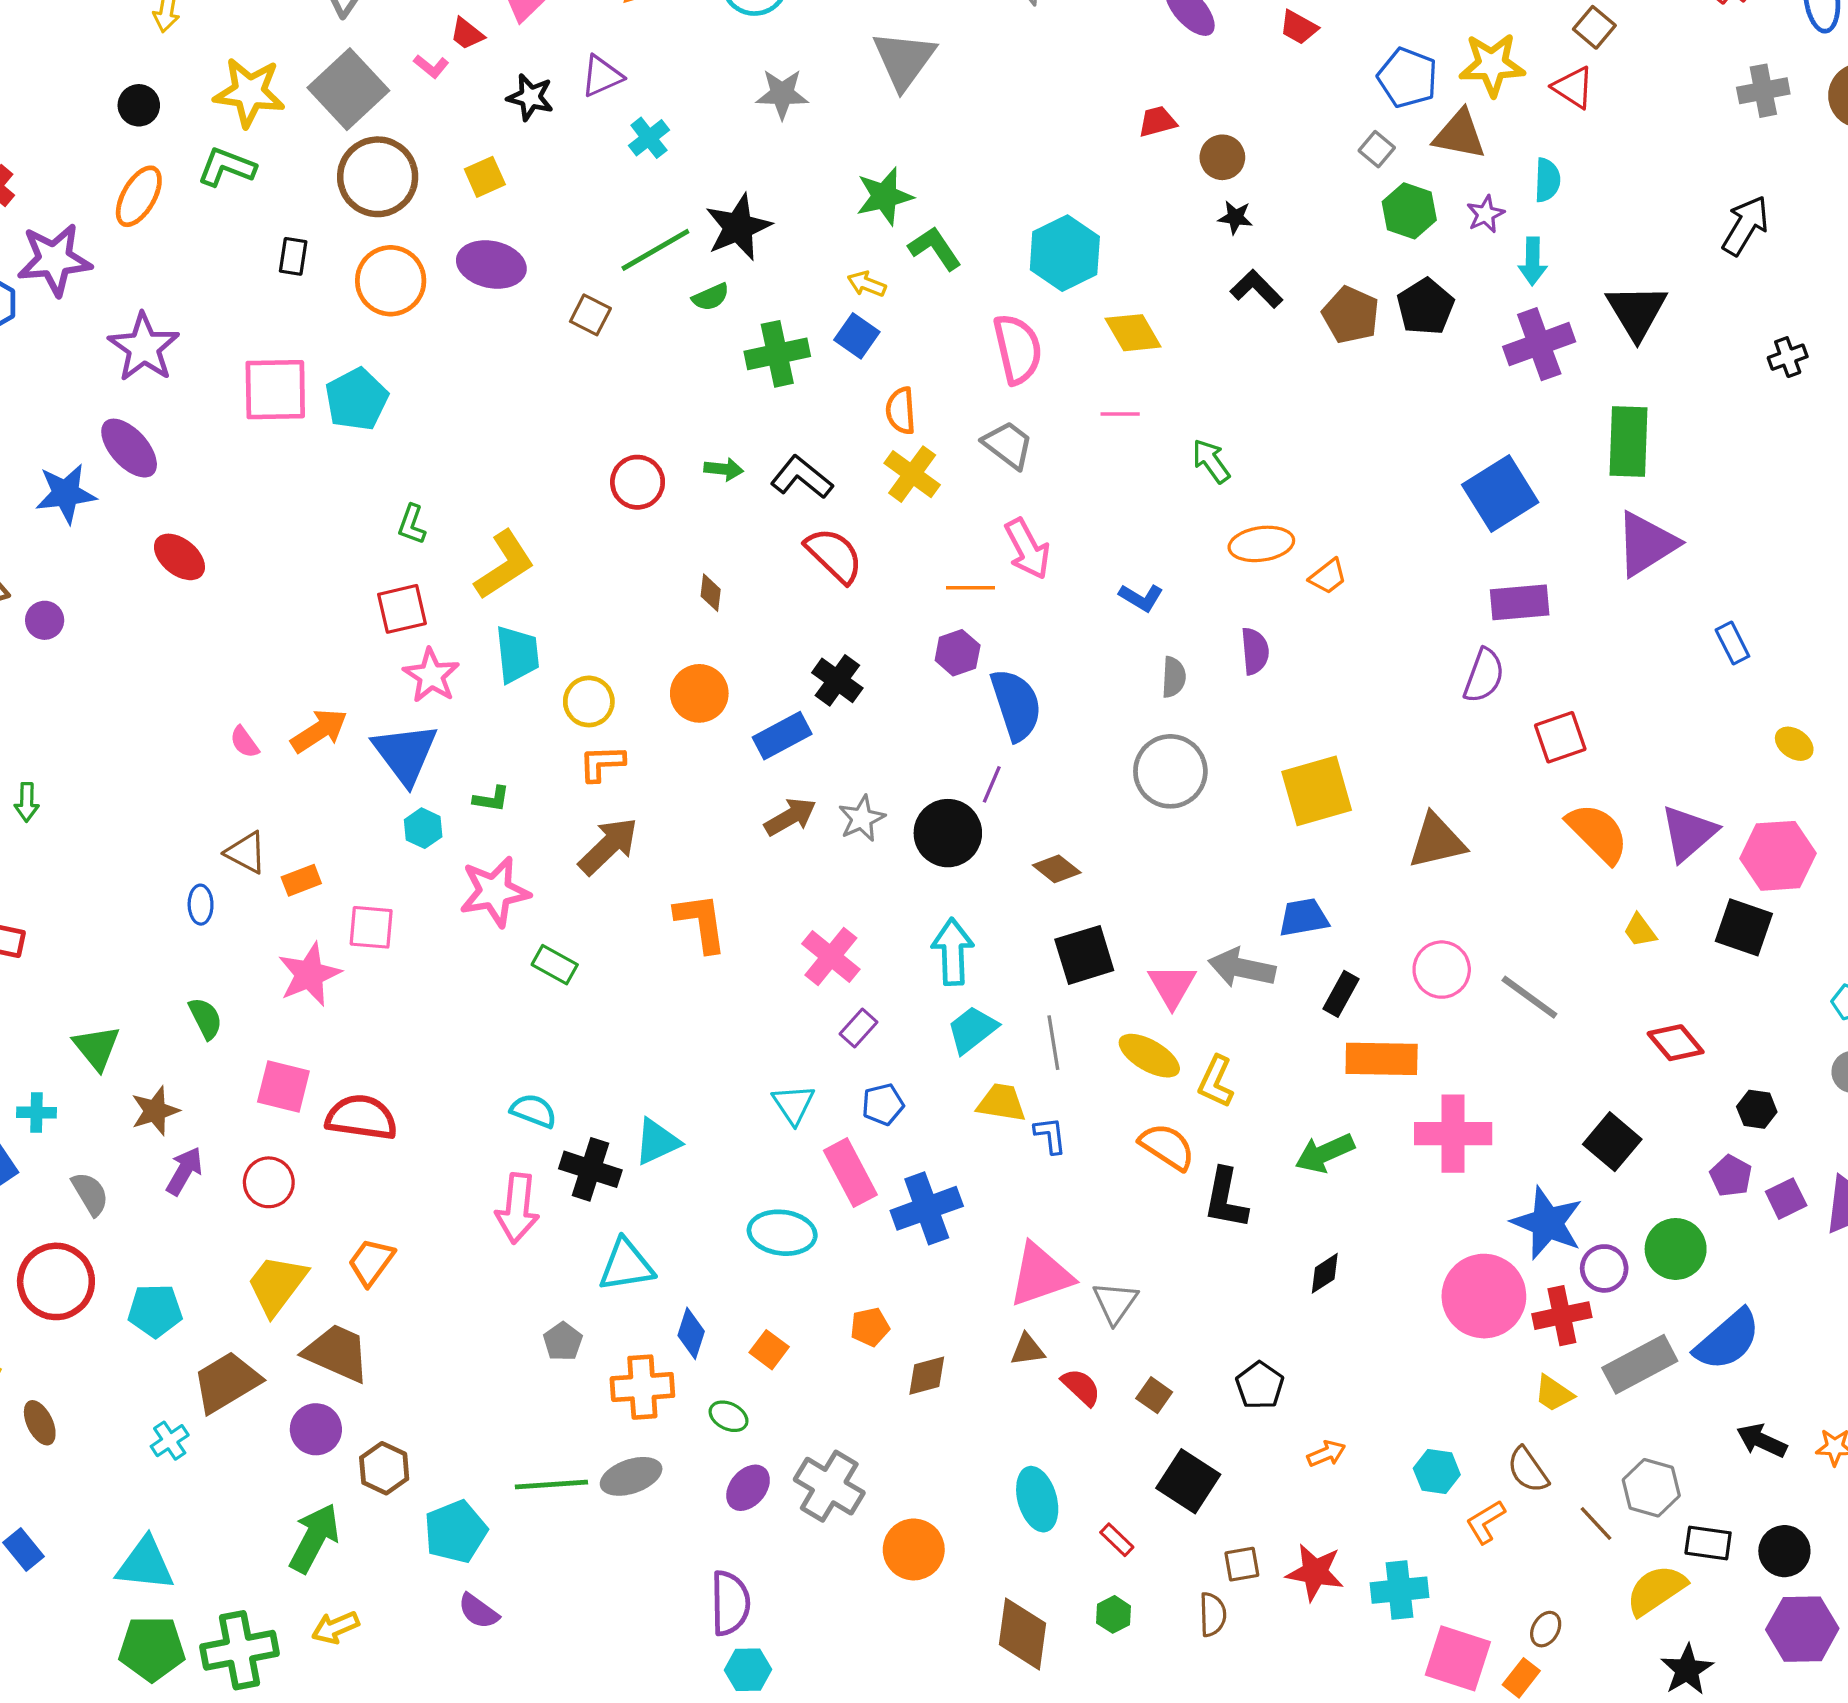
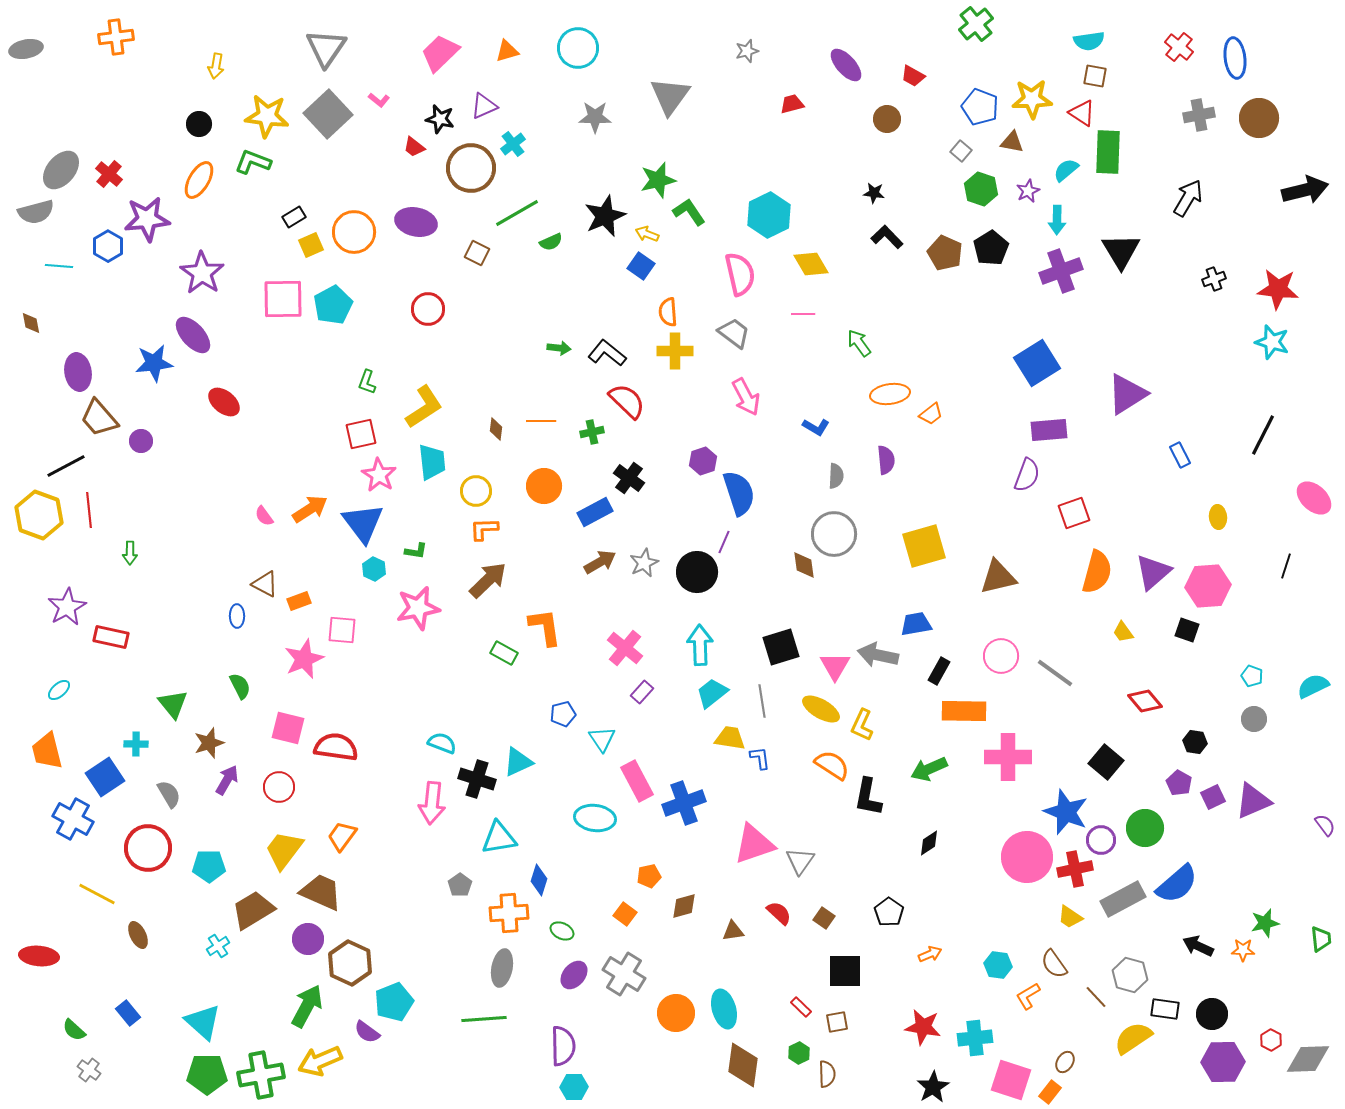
brown square: (1594, 27) -> (1095, 76), turned -30
red trapezoid: (467, 34) -> (414, 147), moved
red trapezoid: (1157, 122) -> (792, 104), moved
brown triangle: (1460, 135) -> (1012, 142), size x0.7
brown circle: (1222, 157) -> (887, 119), moved
brown circle: (378, 177) -> (471, 168), moved
yellow square: (485, 177) -> (311, 245), moved
cyan semicircle: (1547, 180) -> (1066, 170), turned -132
black star: (738, 227) -> (605, 216), moved
black rectangle: (293, 256) -> (294, 217), turned 50
green cross: (777, 354) -> (592, 432), moved, size x0.6
green rectangle: (1628, 442) -> (1108, 152), moved
yellow cross: (912, 474) -> (675, 351), turned -36
red circle: (638, 482) -> (428, 309), moved
orange line: (971, 588) -> (541, 421), moved
brown diamond: (711, 593) -> (496, 429), moved
yellow ellipse: (1794, 744) -> (1218, 517), turned 50
orange semicircle: (1598, 833) -> (1097, 572), turned 60
brown diamond: (1057, 869) -> (804, 565), moved, turned 44
black square: (1744, 927) -> (1187, 630), size x0.7
green rectangle: (555, 965) -> (504, 653), moved
blue pentagon: (883, 1104) -> (563, 714), moved
orange square: (769, 1350) -> (625, 914), moved
brown triangle: (1027, 1350) -> (733, 931), moved
brown hexagon: (384, 1468) -> (350, 963), size x1.4
gray ellipse: (631, 1476) -> (502, 968), turned -60
black square: (1188, 1481) -> (845, 971), turned -33
green line: (551, 1485) -> (484, 1019), moved
cyan ellipse: (1037, 1499) -> (724, 1009), moved
cyan triangle: (145, 1564) -> (203, 1022), turned 36
brown square: (1242, 1564) -> (837, 1022), moved
purple semicircle: (478, 1611) -> (367, 1032), moved
brown semicircle: (1213, 1614) -> (827, 1074), moved
yellow arrow: (335, 1627) -> (320, 1061), size x1.5
black star: (1687, 1670) -> (933, 1087), moved

